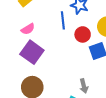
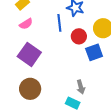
pink semicircle: (28, 29) -> (26, 24), moved

